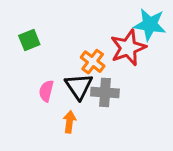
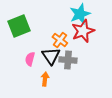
cyan star: (150, 25) -> (80, 14), moved, turned -30
green square: (29, 40) -> (19, 26), size x1.6

